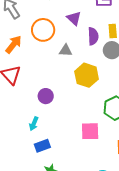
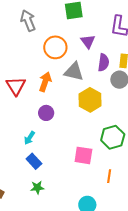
orange arrow: (14, 44) -> (45, 82), moved, turned -30
gray triangle: (66, 50) -> (74, 72), size x1.5
blue rectangle: (42, 146) -> (34, 161), turned 56

